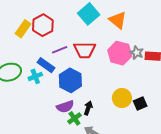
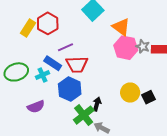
orange triangle: (118, 20) -> (121, 27), moved
red trapezoid: (85, 50) -> (77, 64), moved
blue hexagon: (70, 80) -> (70, 89), moved
purple semicircle: (65, 107) -> (36, 107), moved
green cross: (74, 118) -> (84, 115), size x1.5

